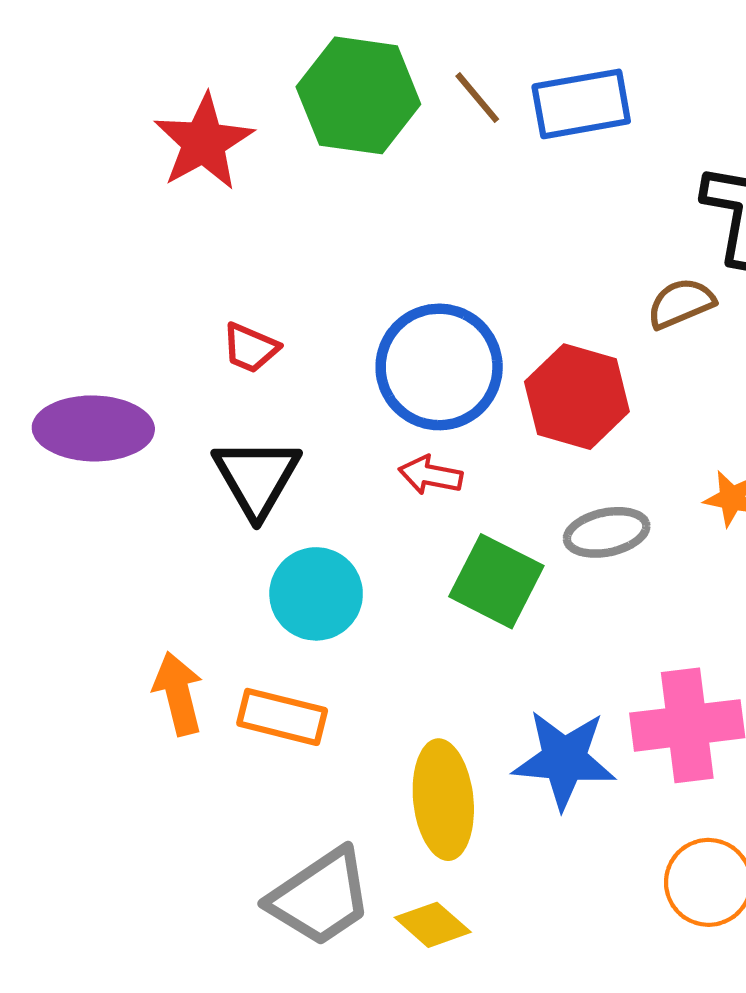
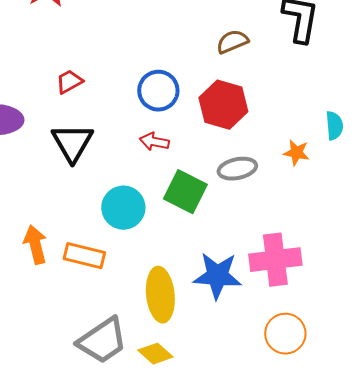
brown semicircle: (681, 303) -> (232, 42), moved
red trapezoid: (250, 348) -> (69, 82), turned 128
blue circle: (439, 367) -> (158, 91), size x0.7
cyan circle: (316, 594) -> (123, 208), moved

